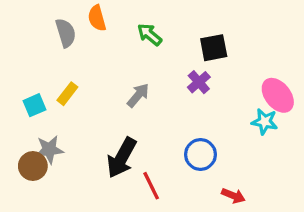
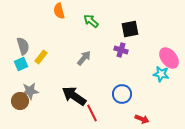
gray semicircle: (66, 33) -> (23, 46), moved
purple cross: (199, 82) -> (121, 50), turned -32
black arrow: (122, 158) -> (74, 96), turned 95

